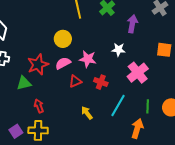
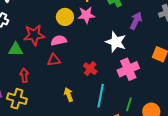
white star: (118, 50) -> (116, 42), size x1.5
pink star: (88, 59) -> (86, 15), moved, turned -30
red triangle: (75, 81) -> (54, 60), moved
cyan line: (118, 105) -> (101, 96), turned -35

